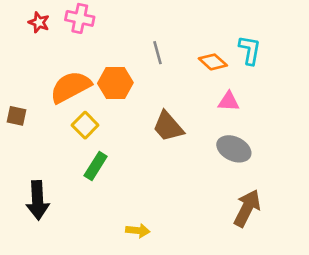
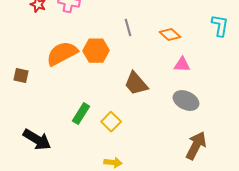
cyan L-shape: (250, 50) -> (220, 26), moved
yellow square: (85, 125) -> (111, 122), moved
black arrow: (38, 200) -> (37, 140), turned -56

